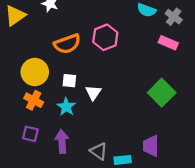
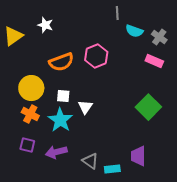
cyan star: (66, 107) -> (60, 120), size x1.4
purple arrow: (62, 141) -> (56, 152), turned -100

